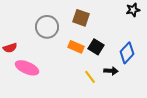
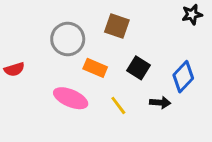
orange rectangle: (76, 47) -> (95, 68), moved
pink ellipse: (27, 68) -> (71, 98), moved
yellow line: (90, 77) -> (118, 105), moved

